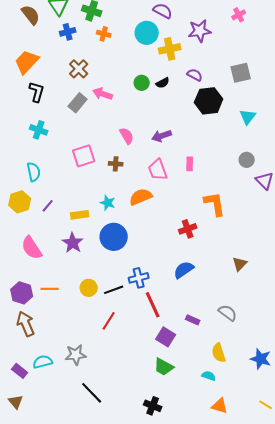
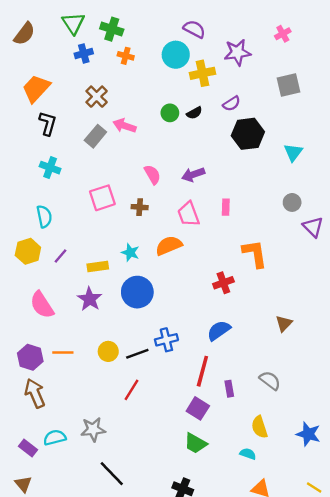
brown semicircle: (31, 15) -> (24, 34), moved, turned 75
gray square: (241, 73) -> (289, 85), moved
purple semicircle: (195, 75) -> (232, 104), turned 119
red line: (153, 305) -> (202, 371), moved, turned 40
purple rectangle: (193, 320) -> (229, 389), turned 56

